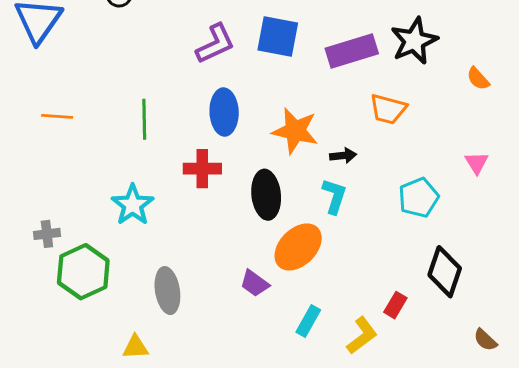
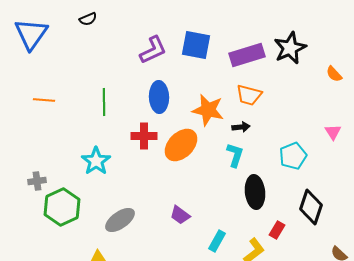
orange trapezoid: (388, 109) -> (249, 95), moved
black ellipse: (266, 195) -> (255, 192), moved
orange ellipse: (298, 247) -> (181, 145), moved
gray ellipse: (167, 291) -> (120, 220), turned 64

